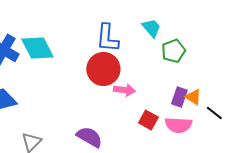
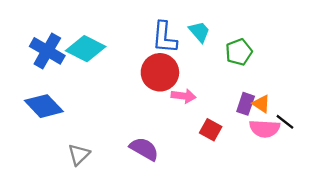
cyan trapezoid: (151, 28) -> (199, 32), moved
cyan diamond: (37, 48) -> (86, 49), turned -36
pink semicircle: (178, 125) -> (265, 129), moved

